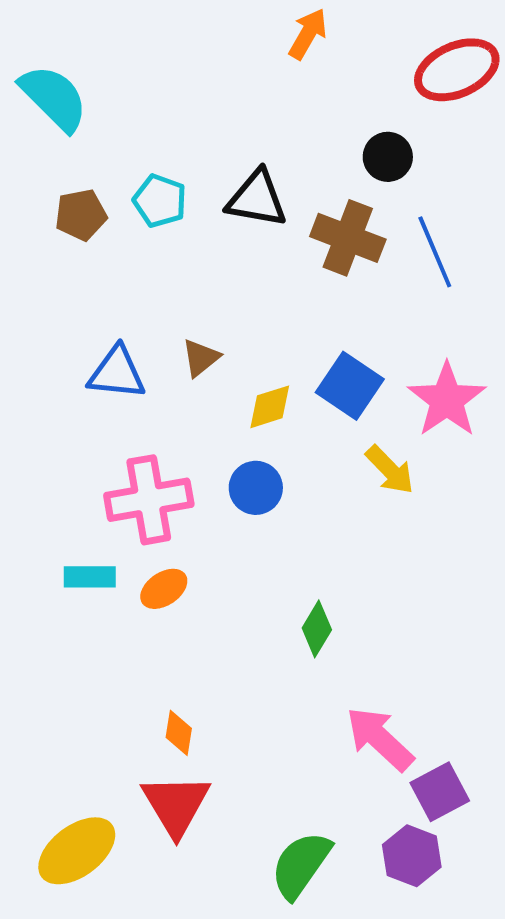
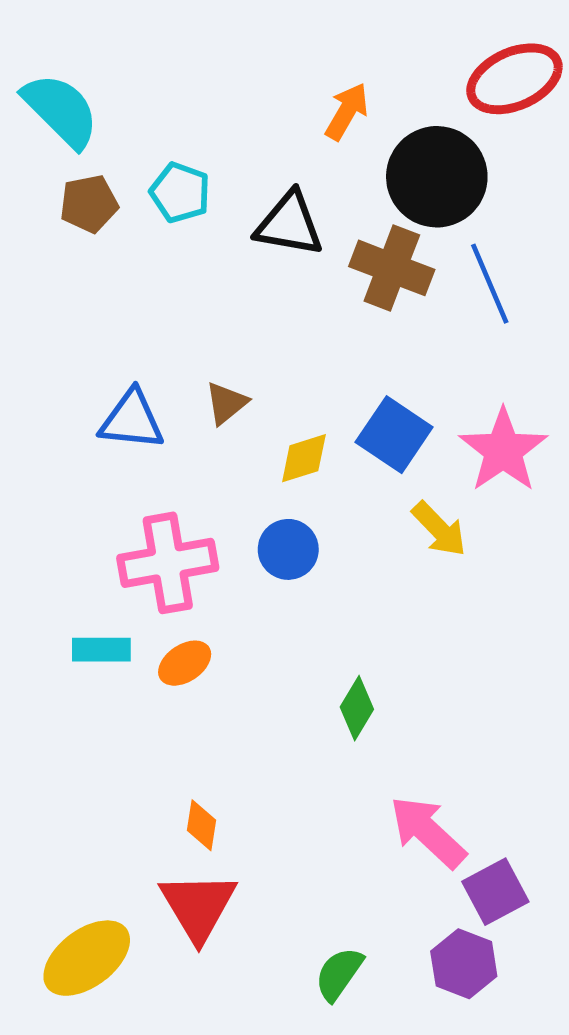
orange arrow: (308, 34) -> (347, 111), moved
black circle: (388, 157) -> (437, 177), size x1.8
cyan pentagon: (160, 201) -> (180, 193), moved
brown pentagon: (81, 215) -> (89, 204), moved
green semicircle: (301, 865) -> (339, 974), size x0.7

